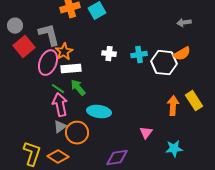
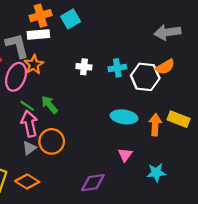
gray arrow: (184, 23) -> (167, 32), size x1.6
white rectangle: (71, 69) -> (38, 35), moved
yellow rectangle: (194, 101) -> (179, 119), turned -36
cyan ellipse: (99, 112) -> (124, 117), moved
orange circle: (77, 133) -> (52, 141), moved

